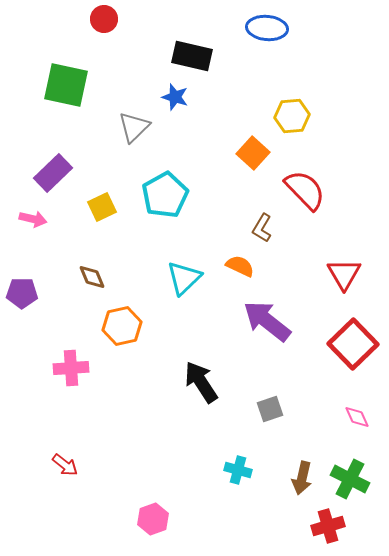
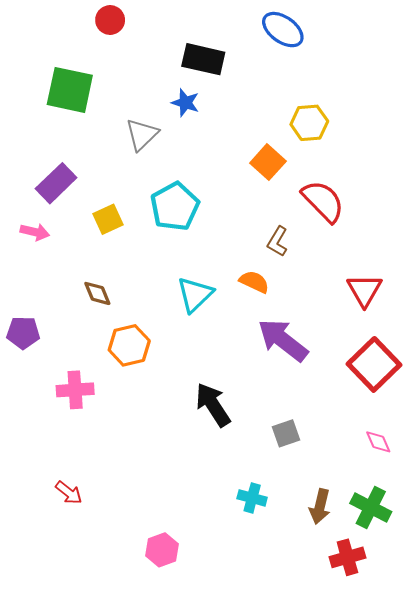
blue ellipse: (267, 28) -> (283, 30), turned 30
purple pentagon: (22, 293) -> (23, 333), moved

